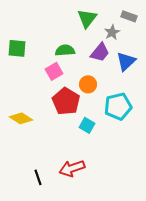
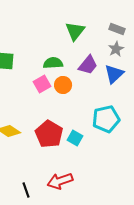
gray star: (112, 32) -> (116, 49), moved
orange circle: (88, 84) -> (63, 85), moved
red pentagon: (66, 101) -> (49, 134), moved

